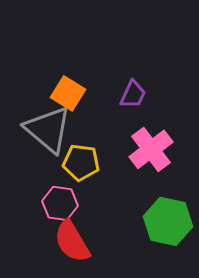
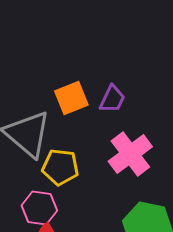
orange square: (68, 93) -> (71, 98), moved, turned 36

